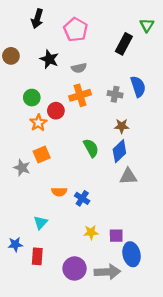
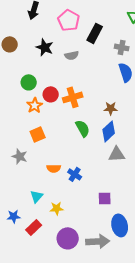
black rectangle: (124, 44) -> (95, 33), moved
gray cross: (115, 94) -> (122, 47), moved
orange cross: (80, 95) -> (73, 97), moved
gray star: (22, 168) -> (20, 156), moved
yellow star: (91, 232) -> (57, 208), moved
purple square: (116, 236) -> (105, 198), moved
red rectangle: (37, 256) -> (34, 227), turned 42

